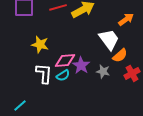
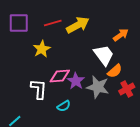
yellow star: (40, 44) -> (42, 49), moved, turned 30
gray star: (103, 71) -> (98, 87), size x1.6
cyan semicircle: (63, 75) -> (64, 106), moved

